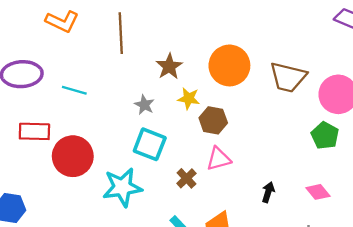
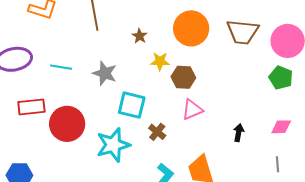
brown star: (169, 66) -> (140, 36), size x0.7
gray star: (144, 105) -> (105, 73), moved, size x1.4
brown cross: (186, 178) -> (157, 132), moved
pink diamond: (318, 192) -> (281, 127), turned -45

